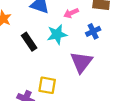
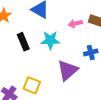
pink arrow: (71, 13) -> (75, 24), moved
blue cross: (93, 31) -> (91, 53), moved

